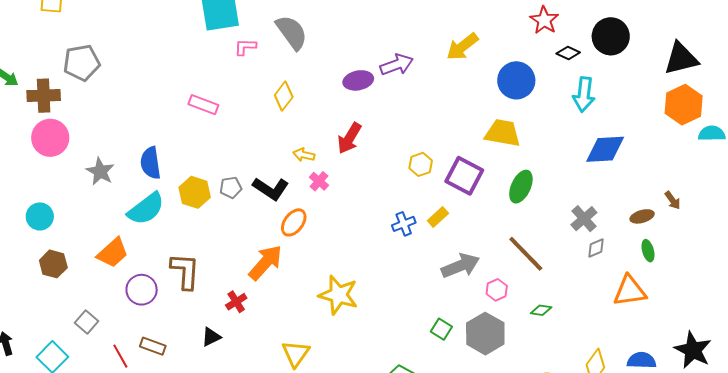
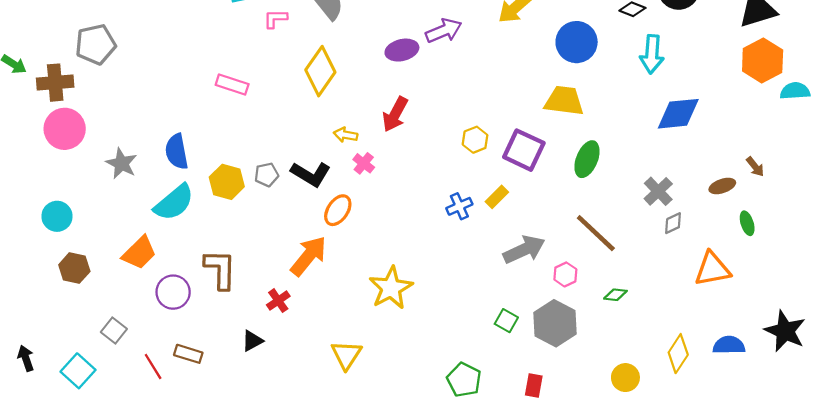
yellow diamond: (284, 96) -> (320, 71), size x1.5
green ellipse: (648, 251) -> (747, 223), moved
yellow star: (338, 295) -> (391, 288), turned 30

